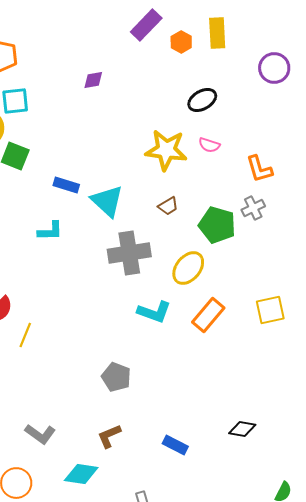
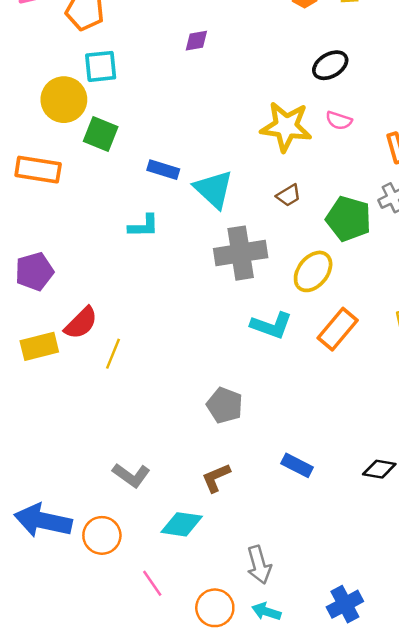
blue rectangle: (175, 445) -> (297, 465), moved

